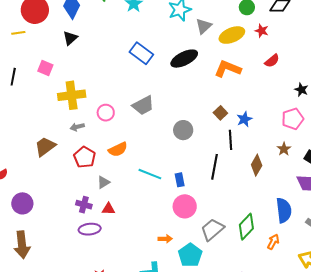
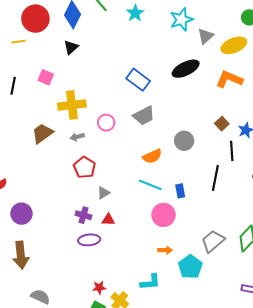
blue rectangle: (141, 53) -> (138, 80), moved
brown trapezoid: (45, 147) -> (42, 133), moved
orange semicircle: (118, 149) -> (152, 156), moved
pink circle: (185, 206) -> (163, 215), moved

